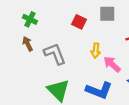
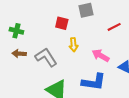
brown arrow: (28, 44) -> (19, 54), turned -48
yellow arrow: (96, 51) -> (73, 45), moved

